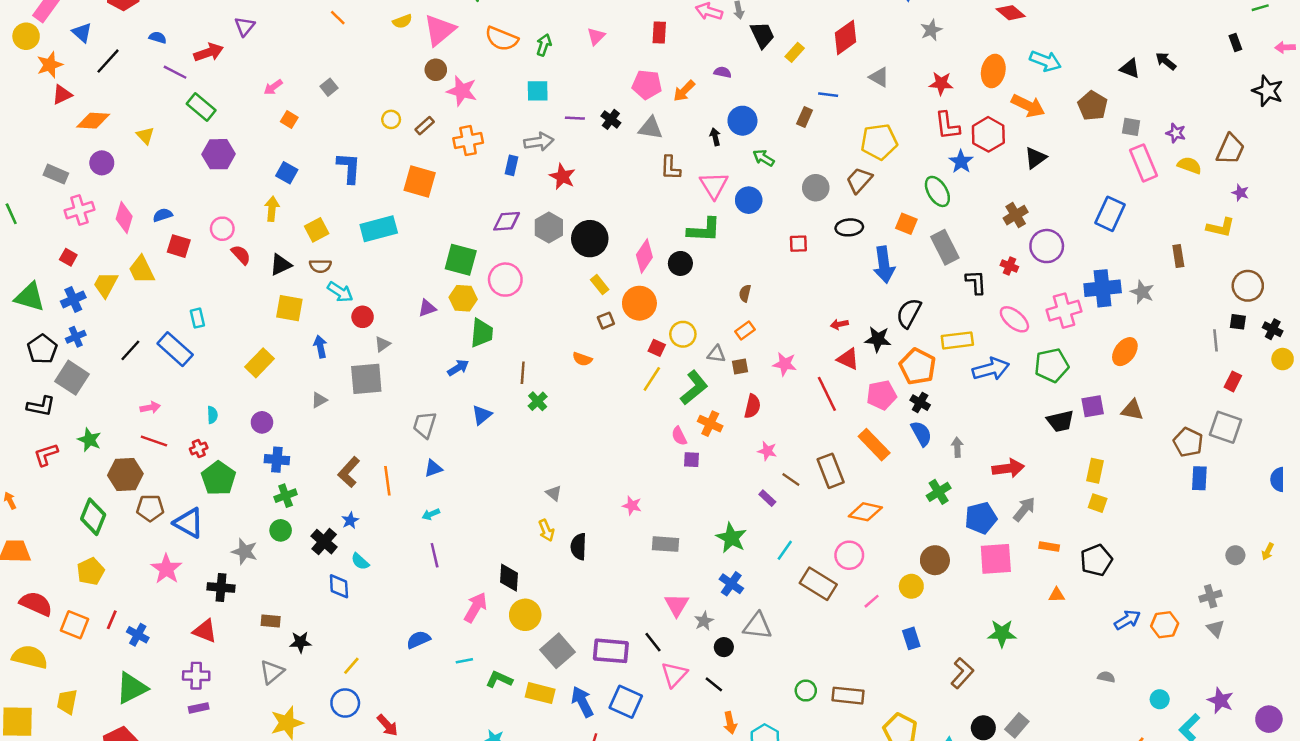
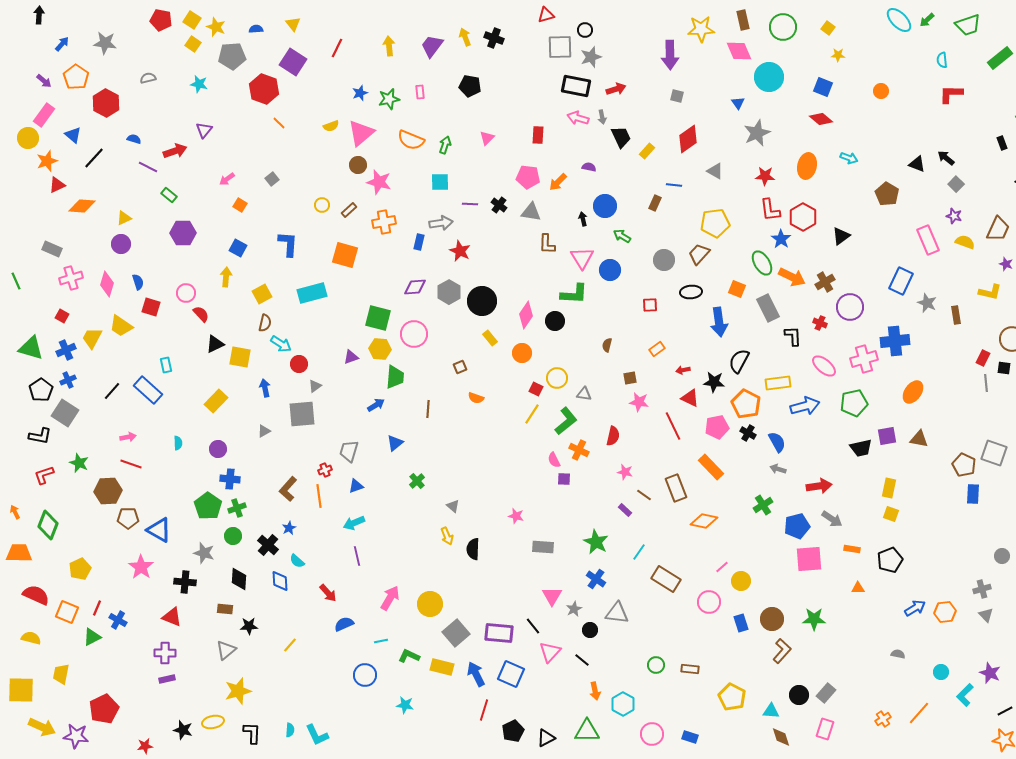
gray star: (931, 30) -> (757, 133), size x1.5
cyan arrow: (1045, 61) -> (849, 158), size x0.7
orange arrow: (1028, 106) -> (792, 277), moved
green rectangle: (201, 107) -> (169, 195), size x0.7
gray square: (1131, 127) -> (956, 184), moved, turned 35
yellow triangle: (145, 136) -> (124, 218), turned 49
purple circle: (102, 163) -> (121, 244), moved
blue semicircle: (163, 215) -> (138, 282), turned 91
black triangle: (281, 265) -> (215, 344), moved
brown semicircle: (320, 266) -> (265, 323), turned -78
yellow trapezoid: (142, 270) -> (121, 326), turned -30
gray star: (1142, 292) -> (927, 303), moved
orange circle: (639, 303) -> (522, 353), size x0.7
brown square: (606, 321) -> (460, 367), moved
orange rectangle: (745, 330) -> (657, 349), moved
brown square: (740, 367) -> (630, 378), moved
red rectangle: (1233, 381) -> (983, 358), moved
green cross: (538, 401) -> (417, 481), moved
blue semicircle: (921, 434) -> (777, 442), moved
gray arrow: (957, 447) -> (778, 469), turned -70
red cross: (199, 448) -> (325, 470), moved
green pentagon: (219, 478) -> (208, 506), moved
gray arrow: (1024, 509) -> (832, 519), turned 85
cyan arrow: (431, 514) -> (354, 523), size x1.5
green diamond: (93, 517) -> (48, 525), moved
pink circle: (849, 555) -> (709, 602), moved
brown circle: (935, 560) -> (772, 619), moved
black diamond: (509, 578) -> (239, 579), moved
pink line: (872, 601) -> (722, 567), moved
yellow semicircle: (30, 657) -> (31, 638), size x0.7
green triangle: (132, 688) -> (92, 637), moved, size x0.7
brown rectangle: (848, 696) -> (690, 669), size x0.7
blue circle: (345, 703) -> (365, 675), moved
red arrow: (387, 725) -> (328, 593), moved

